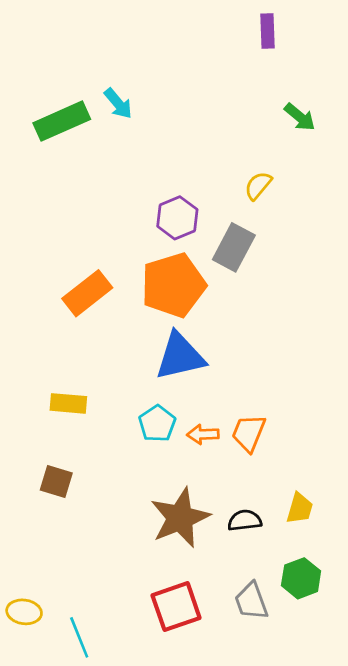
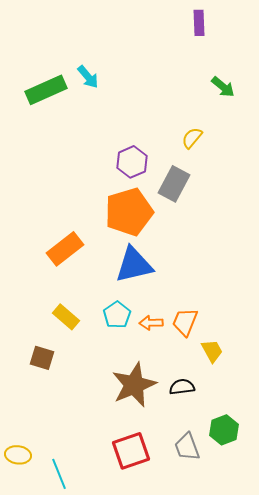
orange rectangle: (87, 293) -> (65, 249), moved
yellow rectangle: (68, 403) -> (66, 317), moved, turned 36
yellow trapezoid: (300, 508) -> (212, 351), moved, turned -45

